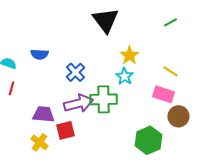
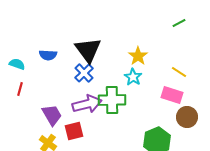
black triangle: (106, 20) -> (88, 50), moved
purple trapezoid: (44, 114) -> (52, 115), turned 55

